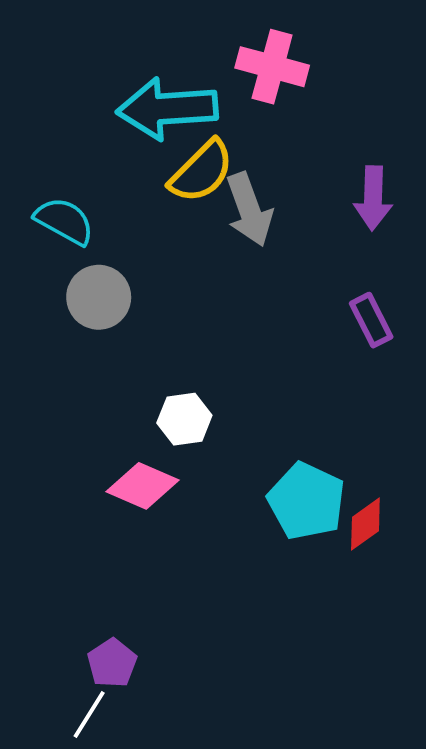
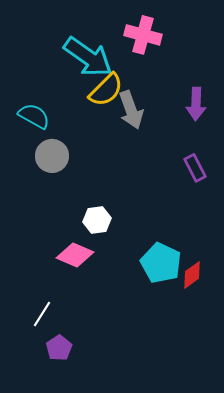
cyan arrow: (167, 109) -> (88, 57), turned -141
white line: (89, 715) -> (42, 314), moved

